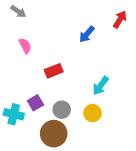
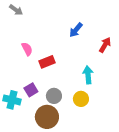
red arrow: (120, 19) -> (105, 45), moved
pink semicircle: (25, 46) -> (27, 49), moved
cyan arrow: (101, 86) -> (88, 75), turned 138

